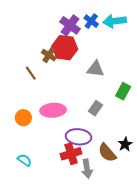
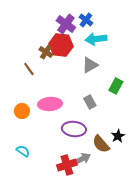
cyan arrow: (115, 21) -> (96, 39), moved
gray triangle: (95, 69) -> (90, 65), turned -36
gray rectangle: (95, 108) -> (90, 102), turned -64
red cross: (71, 154) -> (67, 165), moved
gray arrow: (87, 169) -> (82, 159), turned -108

